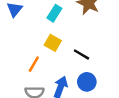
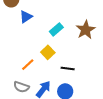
black line: (81, 54) -> (68, 69), turned -40

